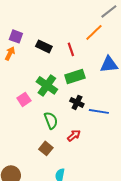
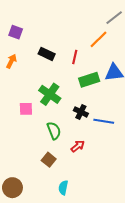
purple square: (16, 36) -> (16, 32), moved
red line: (71, 49) -> (75, 57), turned 32
green rectangle: (75, 76) -> (89, 80), moved
pink square: (24, 99) -> (26, 109), turned 32

